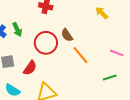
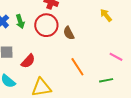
red circle: (46, 43) -> (46, 25), moved
orange line: (81, 55) -> (77, 67), moved

